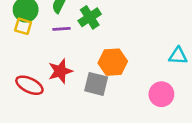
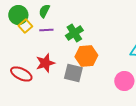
green cross: (90, 17) -> (74, 33), moved
yellow square: (23, 26) -> (25, 26), moved, turned 32

